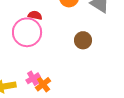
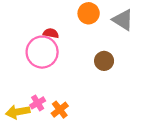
pink cross: (33, 78) -> (38, 103), moved

